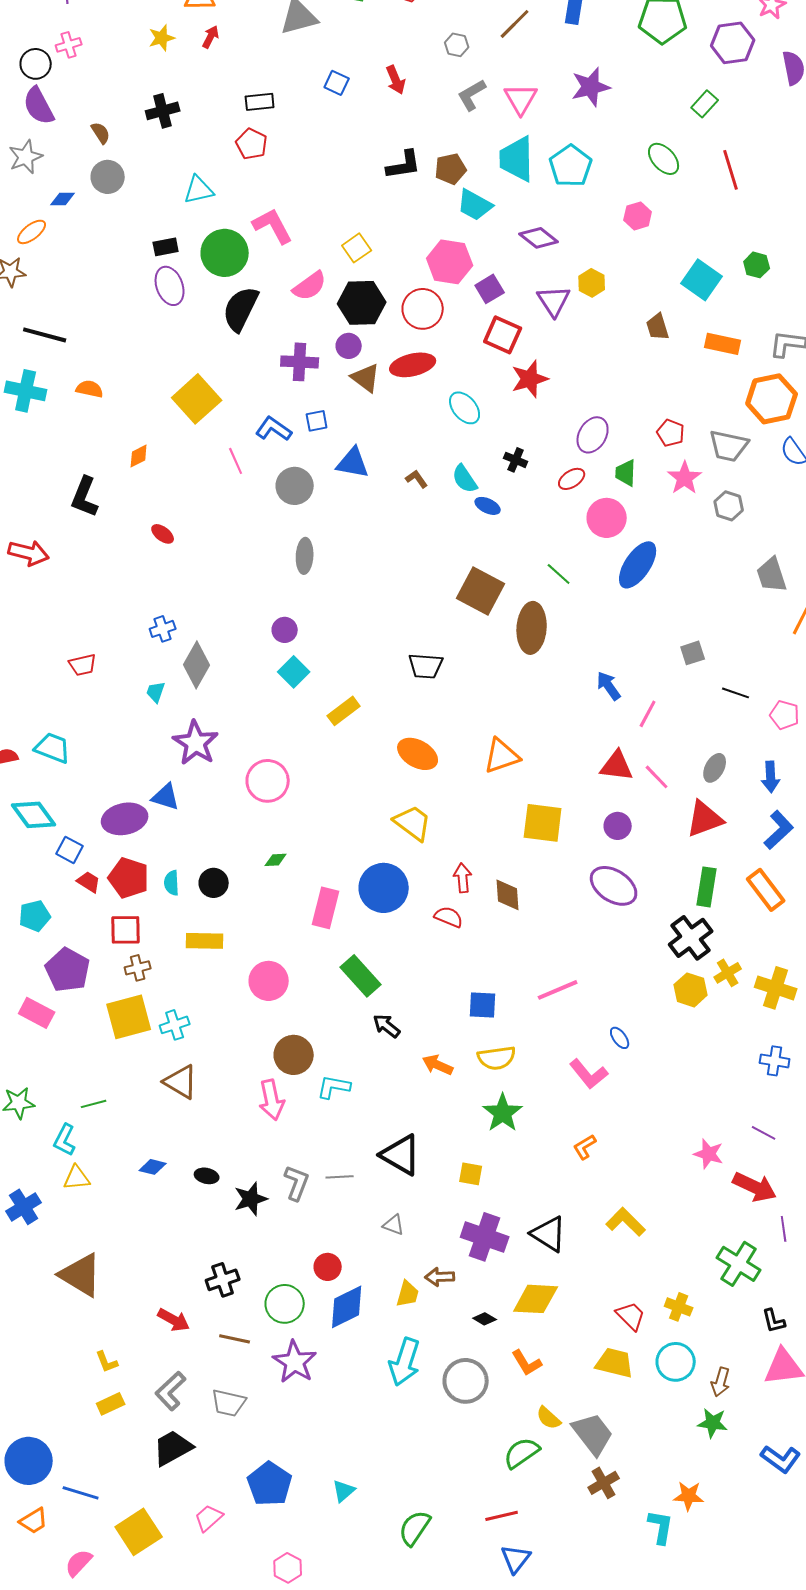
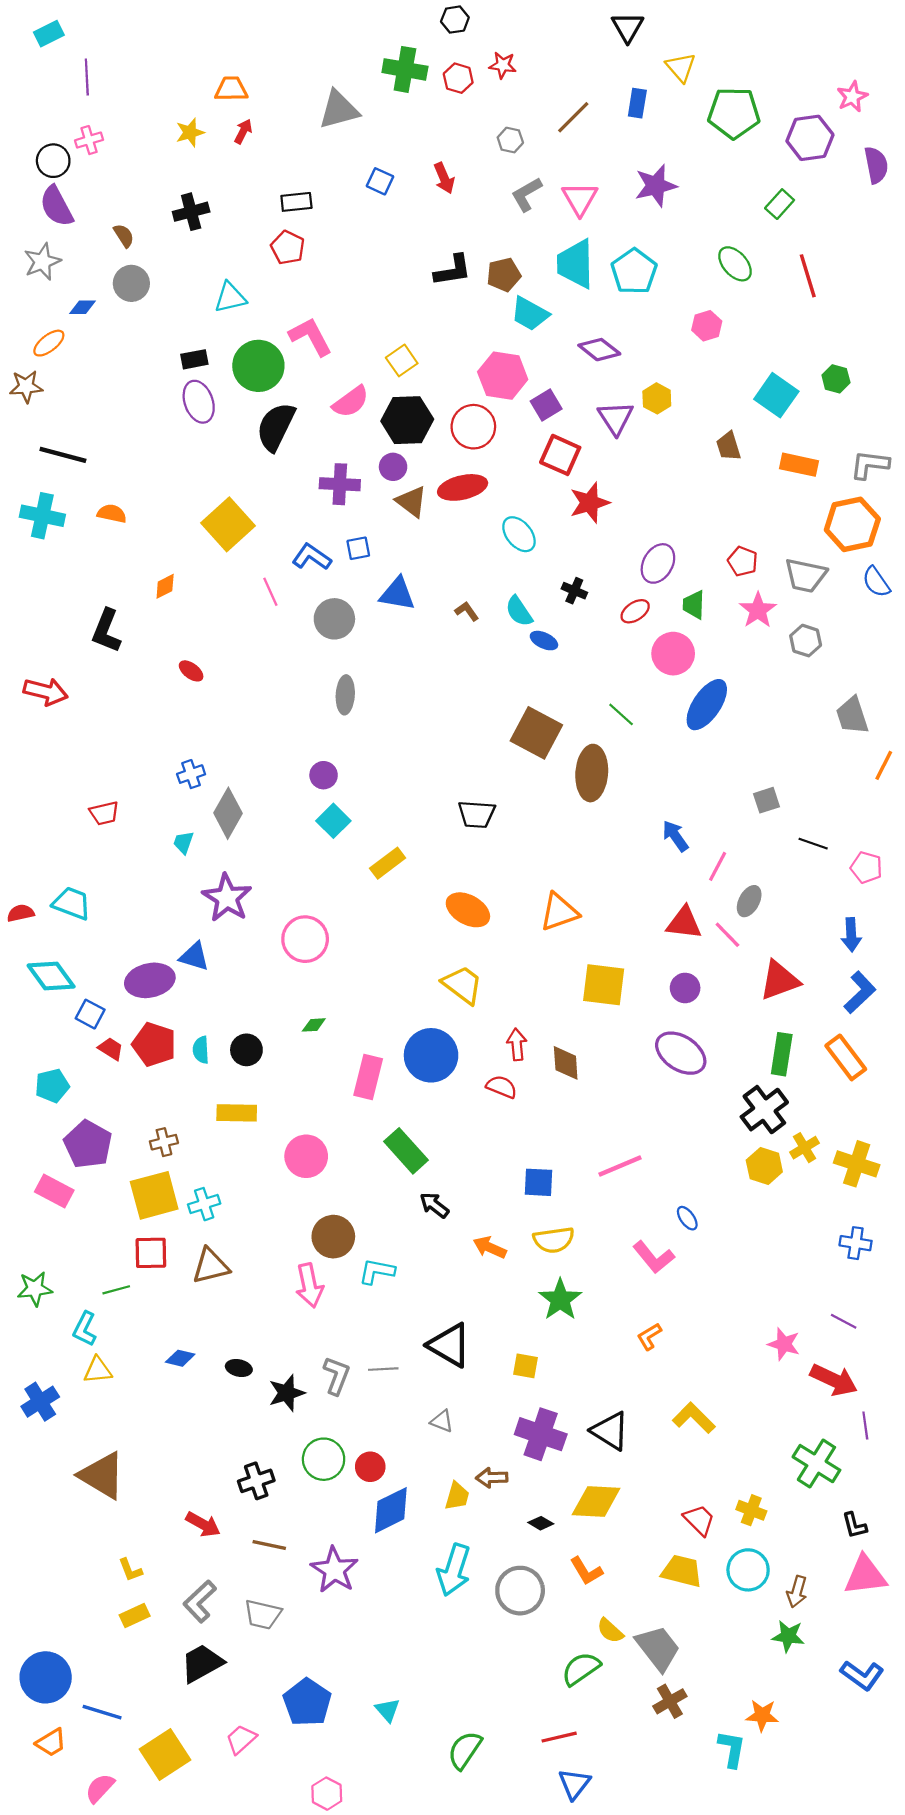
gray ellipse: (715, 768) -> (749, 901), moved
red square: (126, 930) -> (151, 1253), moved
brown triangle: (181, 1082) -> (211, 1266), turned -45
green circle: (285, 1304) -> (324, 1459), moved
cyan triangle: (344, 1491) -> (388, 1710), turned -30

